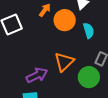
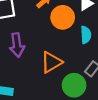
purple arrow: (37, 75) -> (17, 45), moved, turned 95

